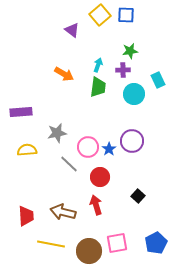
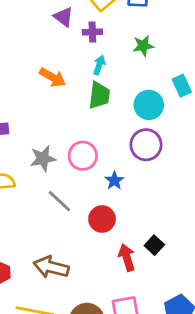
purple cross: (123, 70) -> (92, 32), moved
purple circle: (132, 141) -> (146, 145), moved
pink circle: (88, 147) -> (83, 156), moved
red arrow: (96, 205) -> (127, 257), moved

